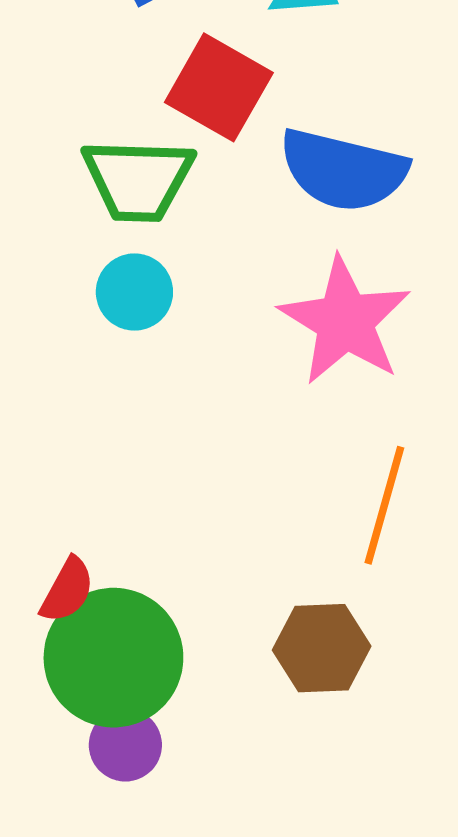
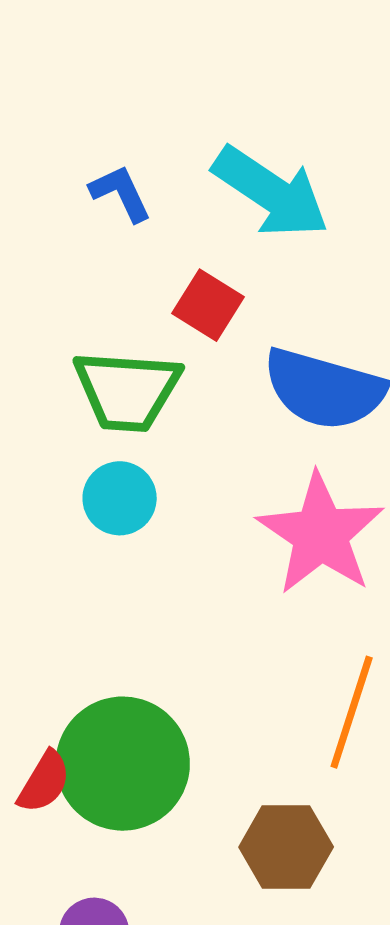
red square: (219, 87) -> (208, 305), size x0.7
green circle: (113, 658) -> (123, 764), moved

